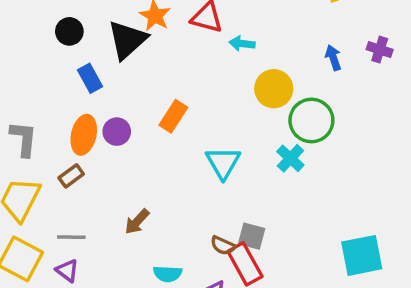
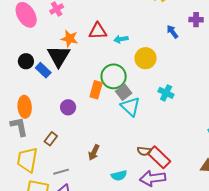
blue rectangle: (90, 78) -> (43, 70), moved
green circle: (311, 120) -> (114, 76), moved
orange ellipse: (84, 135) -> (25, 107), moved
gray square: (252, 236) -> (124, 92), moved, turned -35

